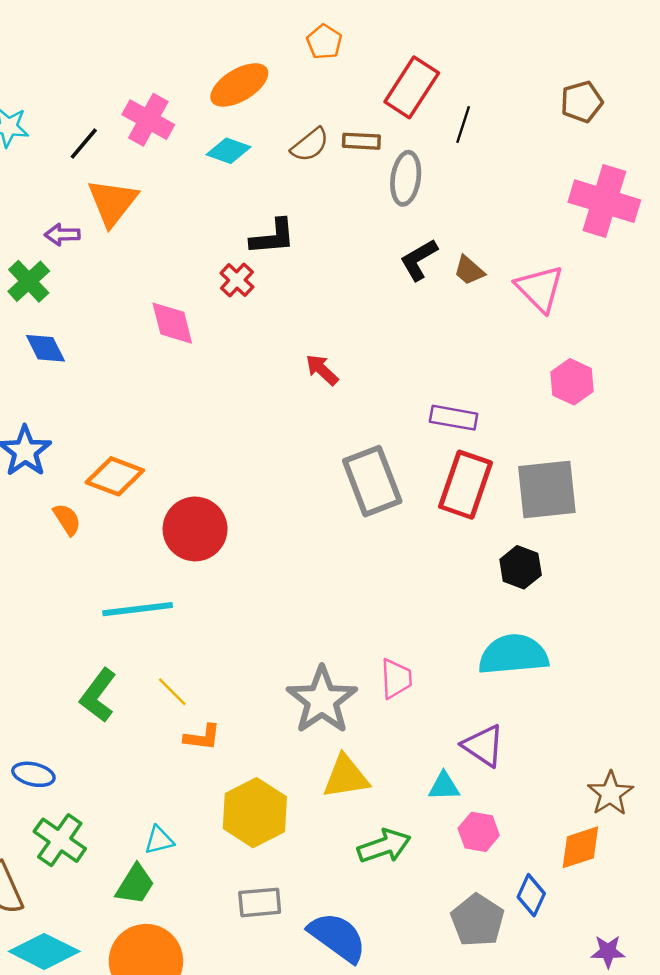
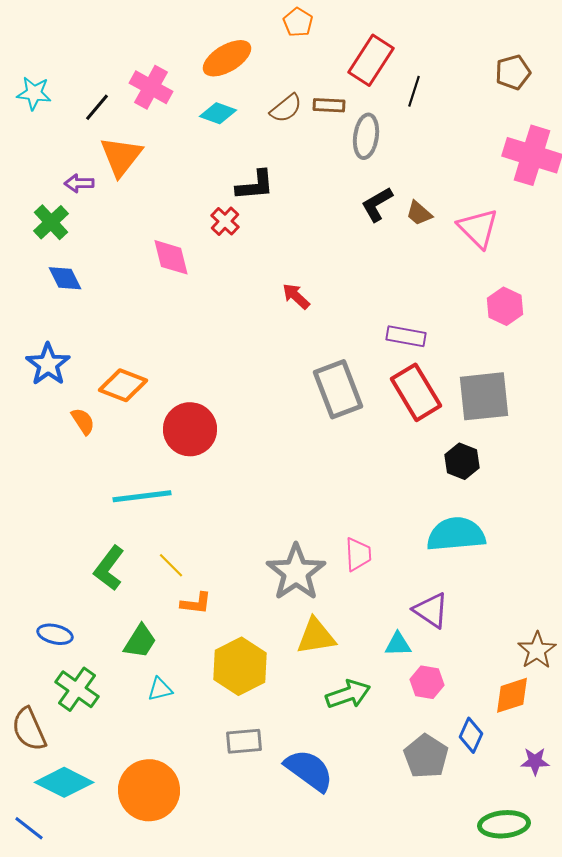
red rectangle: (466, 485) -> (416, 392), turned -50
green trapezoid: (135, 884) -> (140, 641), moved
purple star: (608, 951) -> (535, 761), moved

